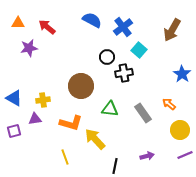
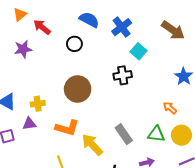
orange triangle: (18, 23) -> (20, 15), moved, turned -40
brown arrow: (172, 30) -> (173, 30), turned -85
black circle: (107, 57) -> (74, 44), moved
green triangle: (110, 109) -> (156, 134), moved
gray rectangle: (143, 113) -> (124, 134), moved

